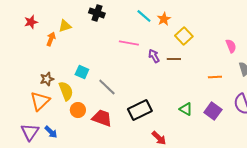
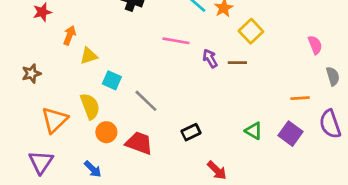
yellow triangle: (65, 26) -> (89, 56), moved
orange line: (215, 77) -> (300, 98), moved
brown star: (47, 79) -> (31, 74), moved
black rectangle: (140, 110) -> (191, 132), size x0.6
blue arrow: (51, 132) -> (93, 169), moved

